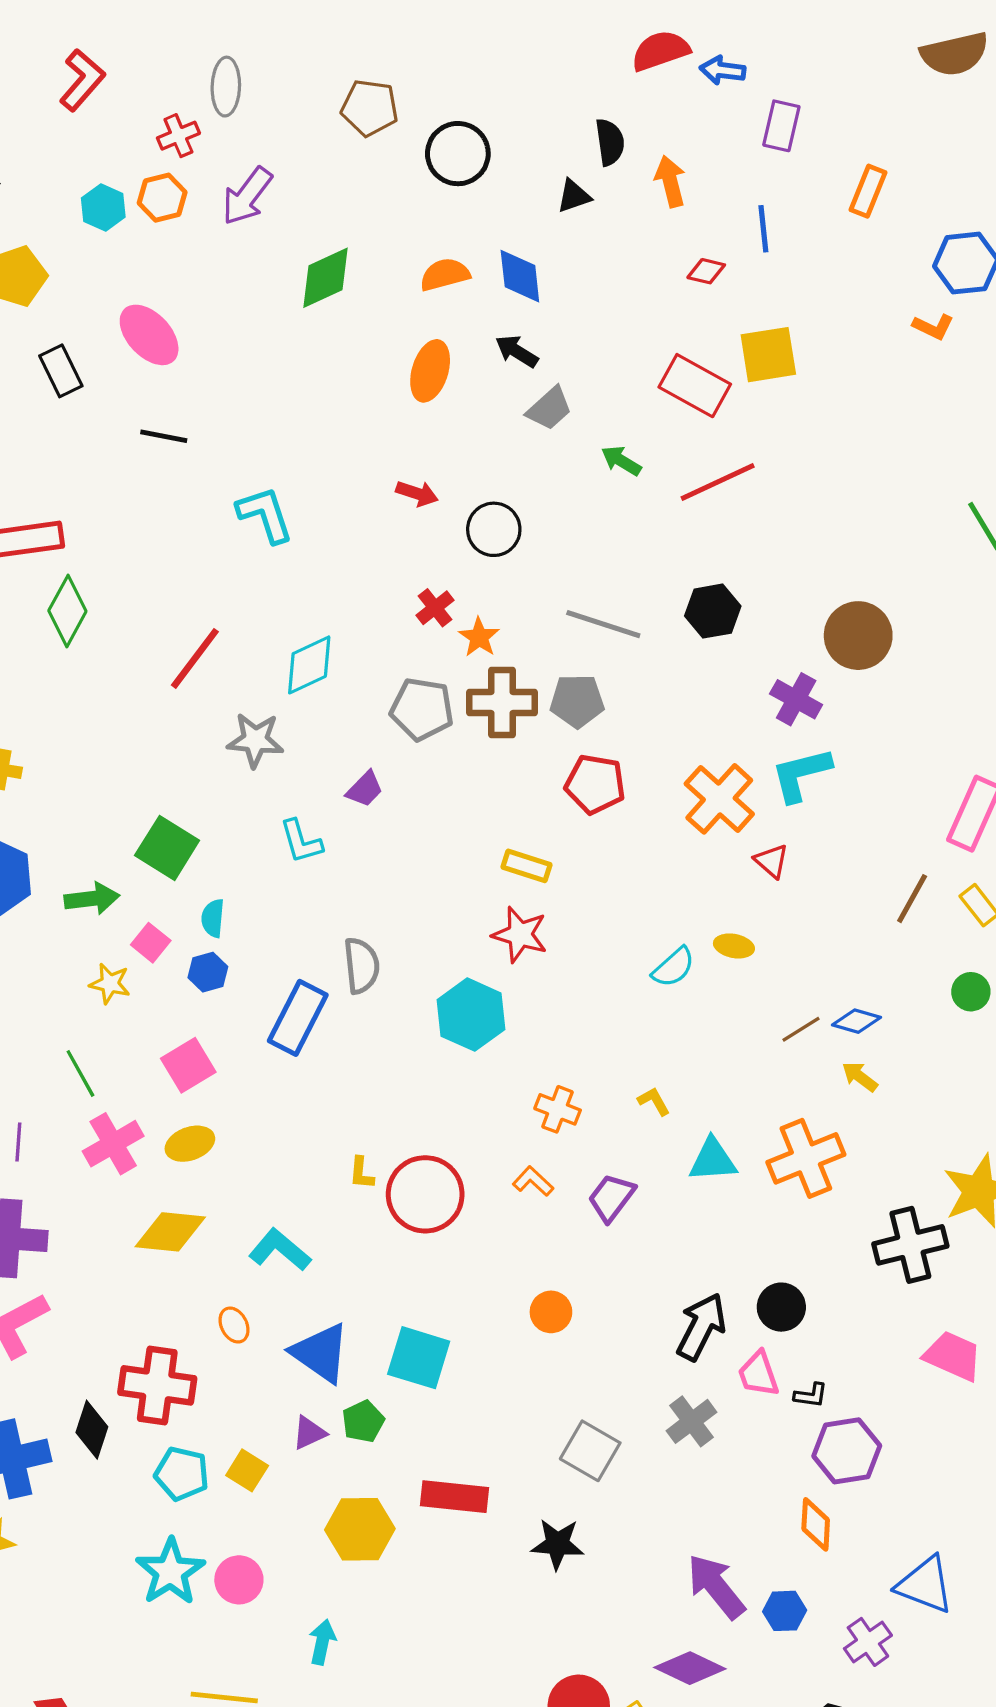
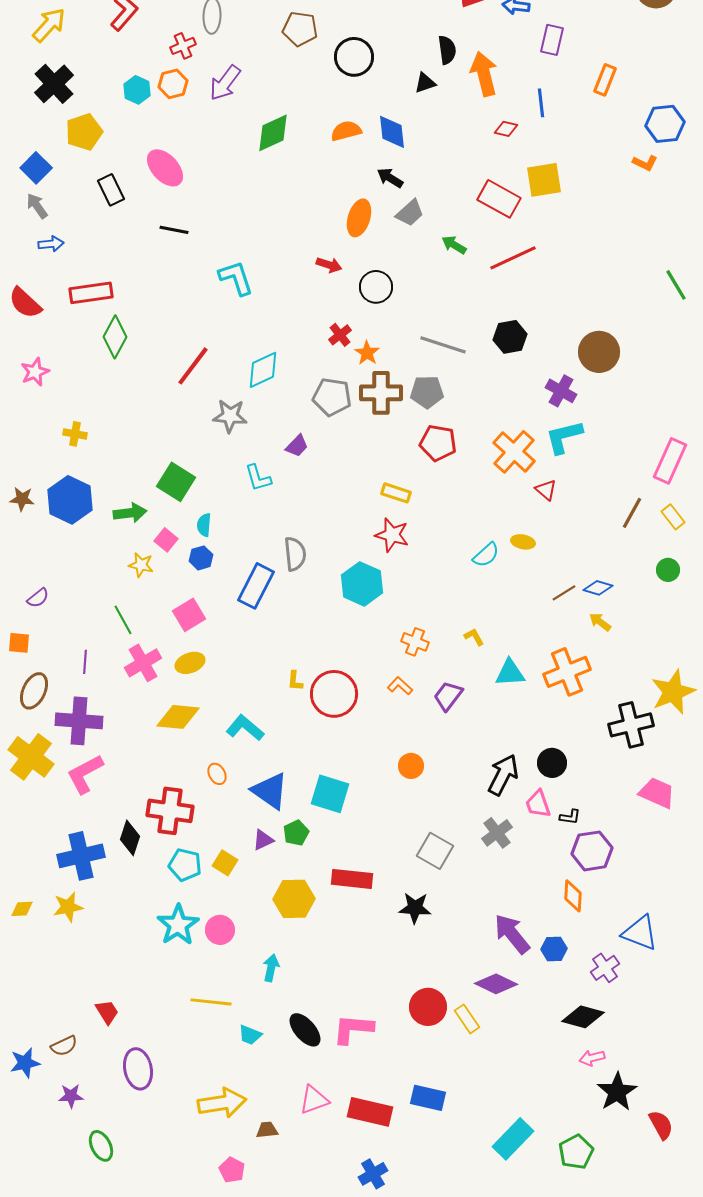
orange arrow: (670, 181) -> (484, 74), size x1.4
orange ellipse: (430, 371) -> (359, 218), moved

